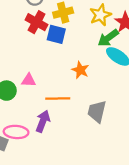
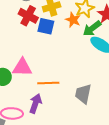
orange star: (80, 70) -> (73, 20), moved
pink triangle: (29, 80) -> (22, 67), size x1.5

